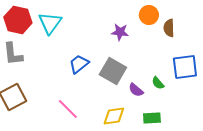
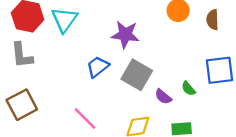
brown semicircle: (169, 28) -> (213, 20), moved
purple star: (120, 32) -> (125, 35), moved, size x1.4

